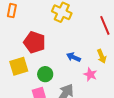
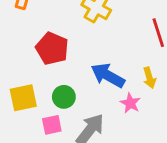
blue arrow: (74, 57) -> (108, 75), size x1.6
yellow square: (19, 66) -> (23, 98), moved

